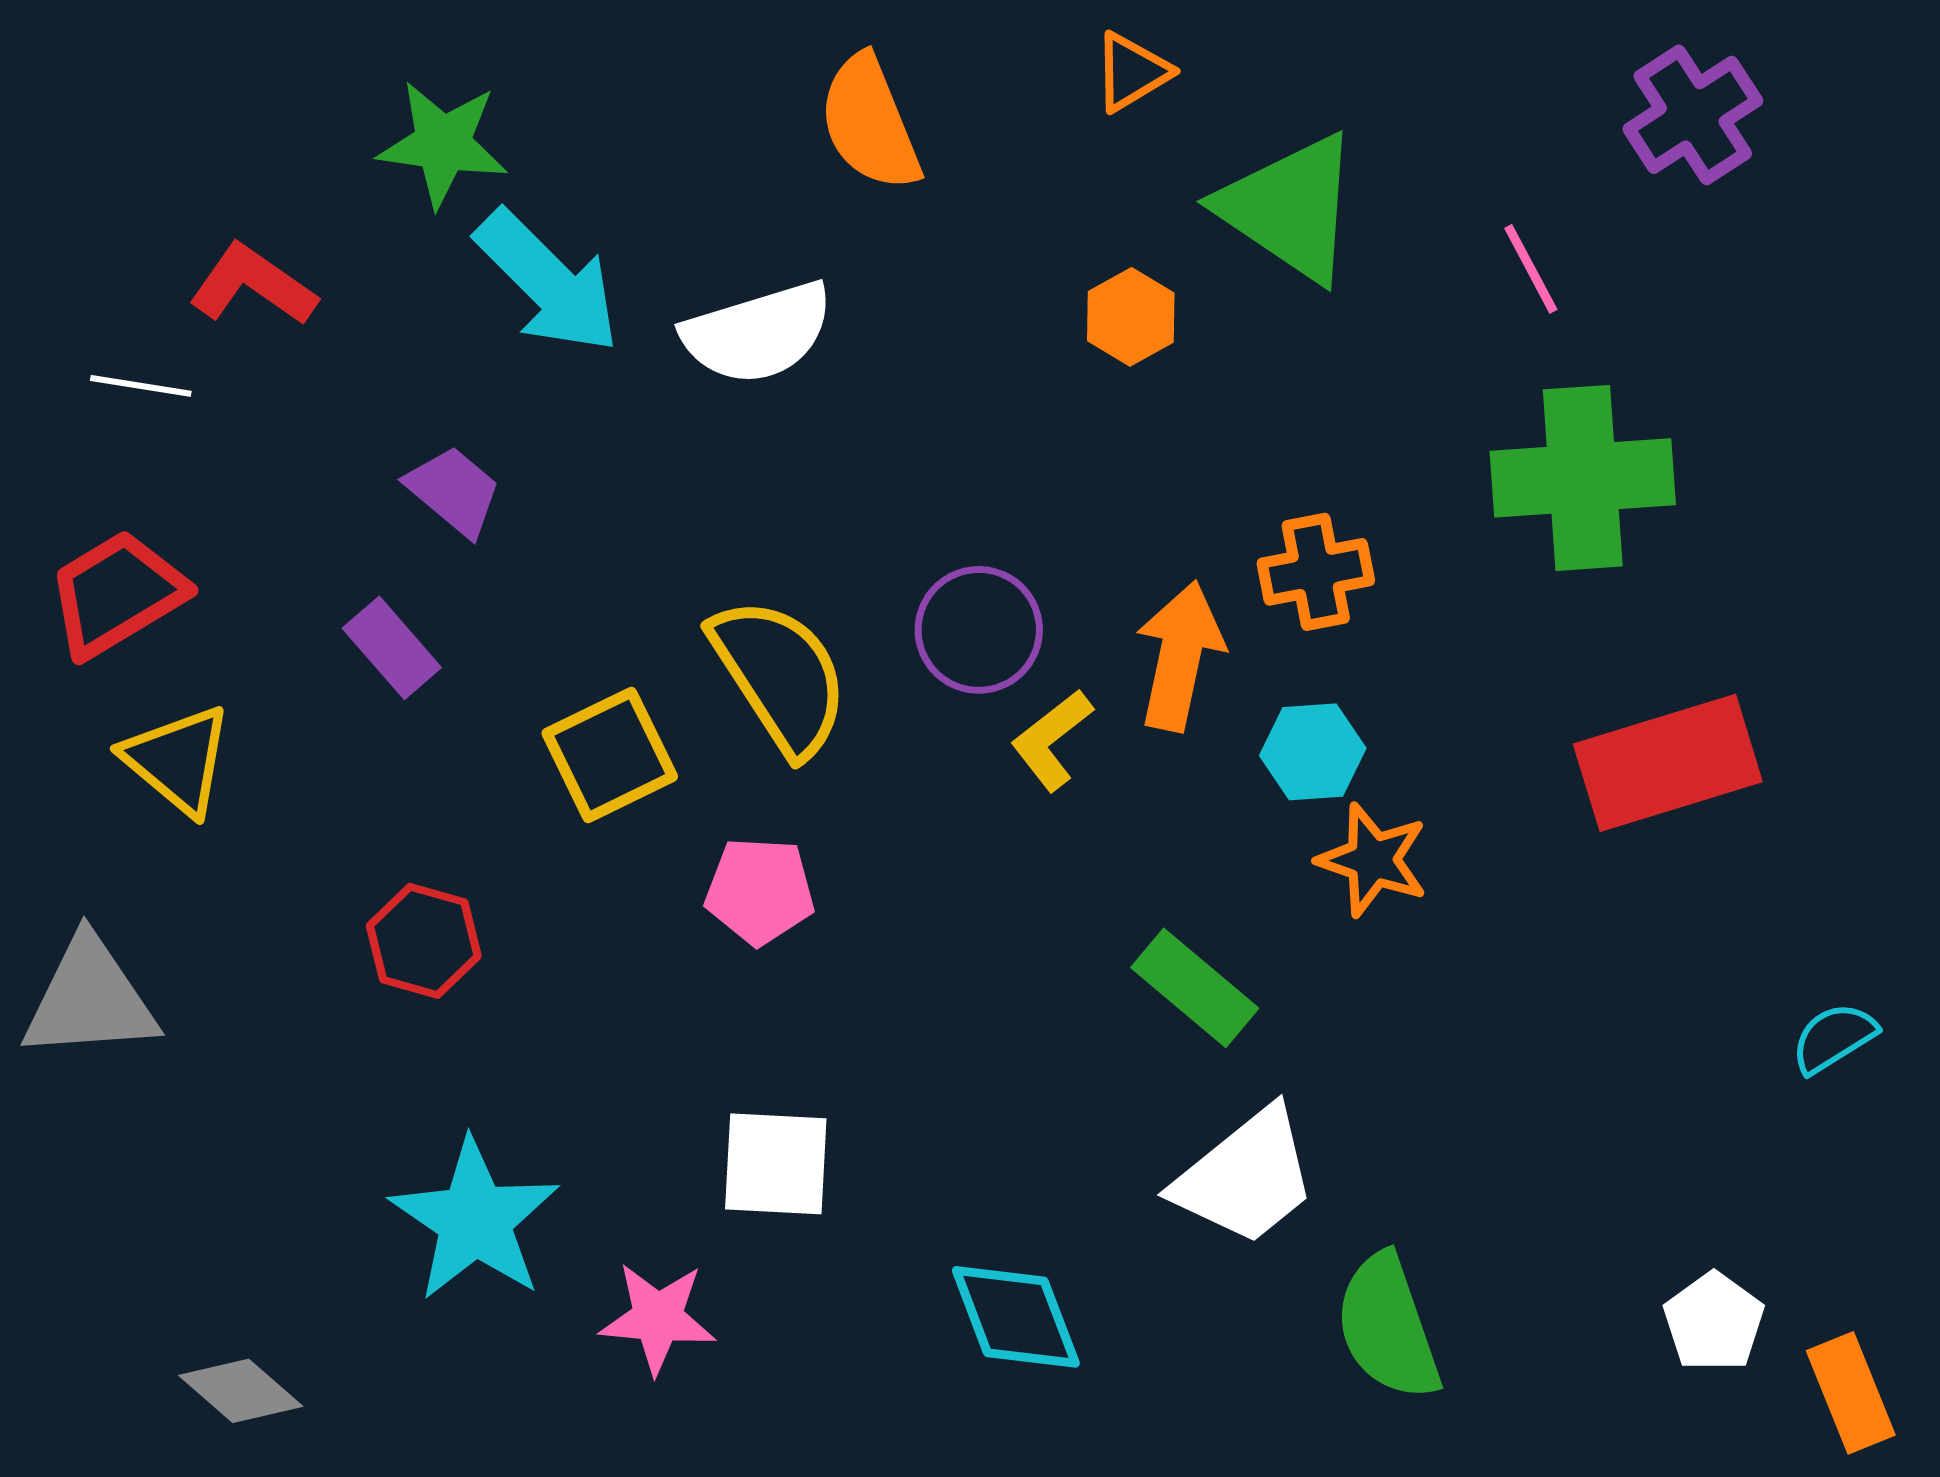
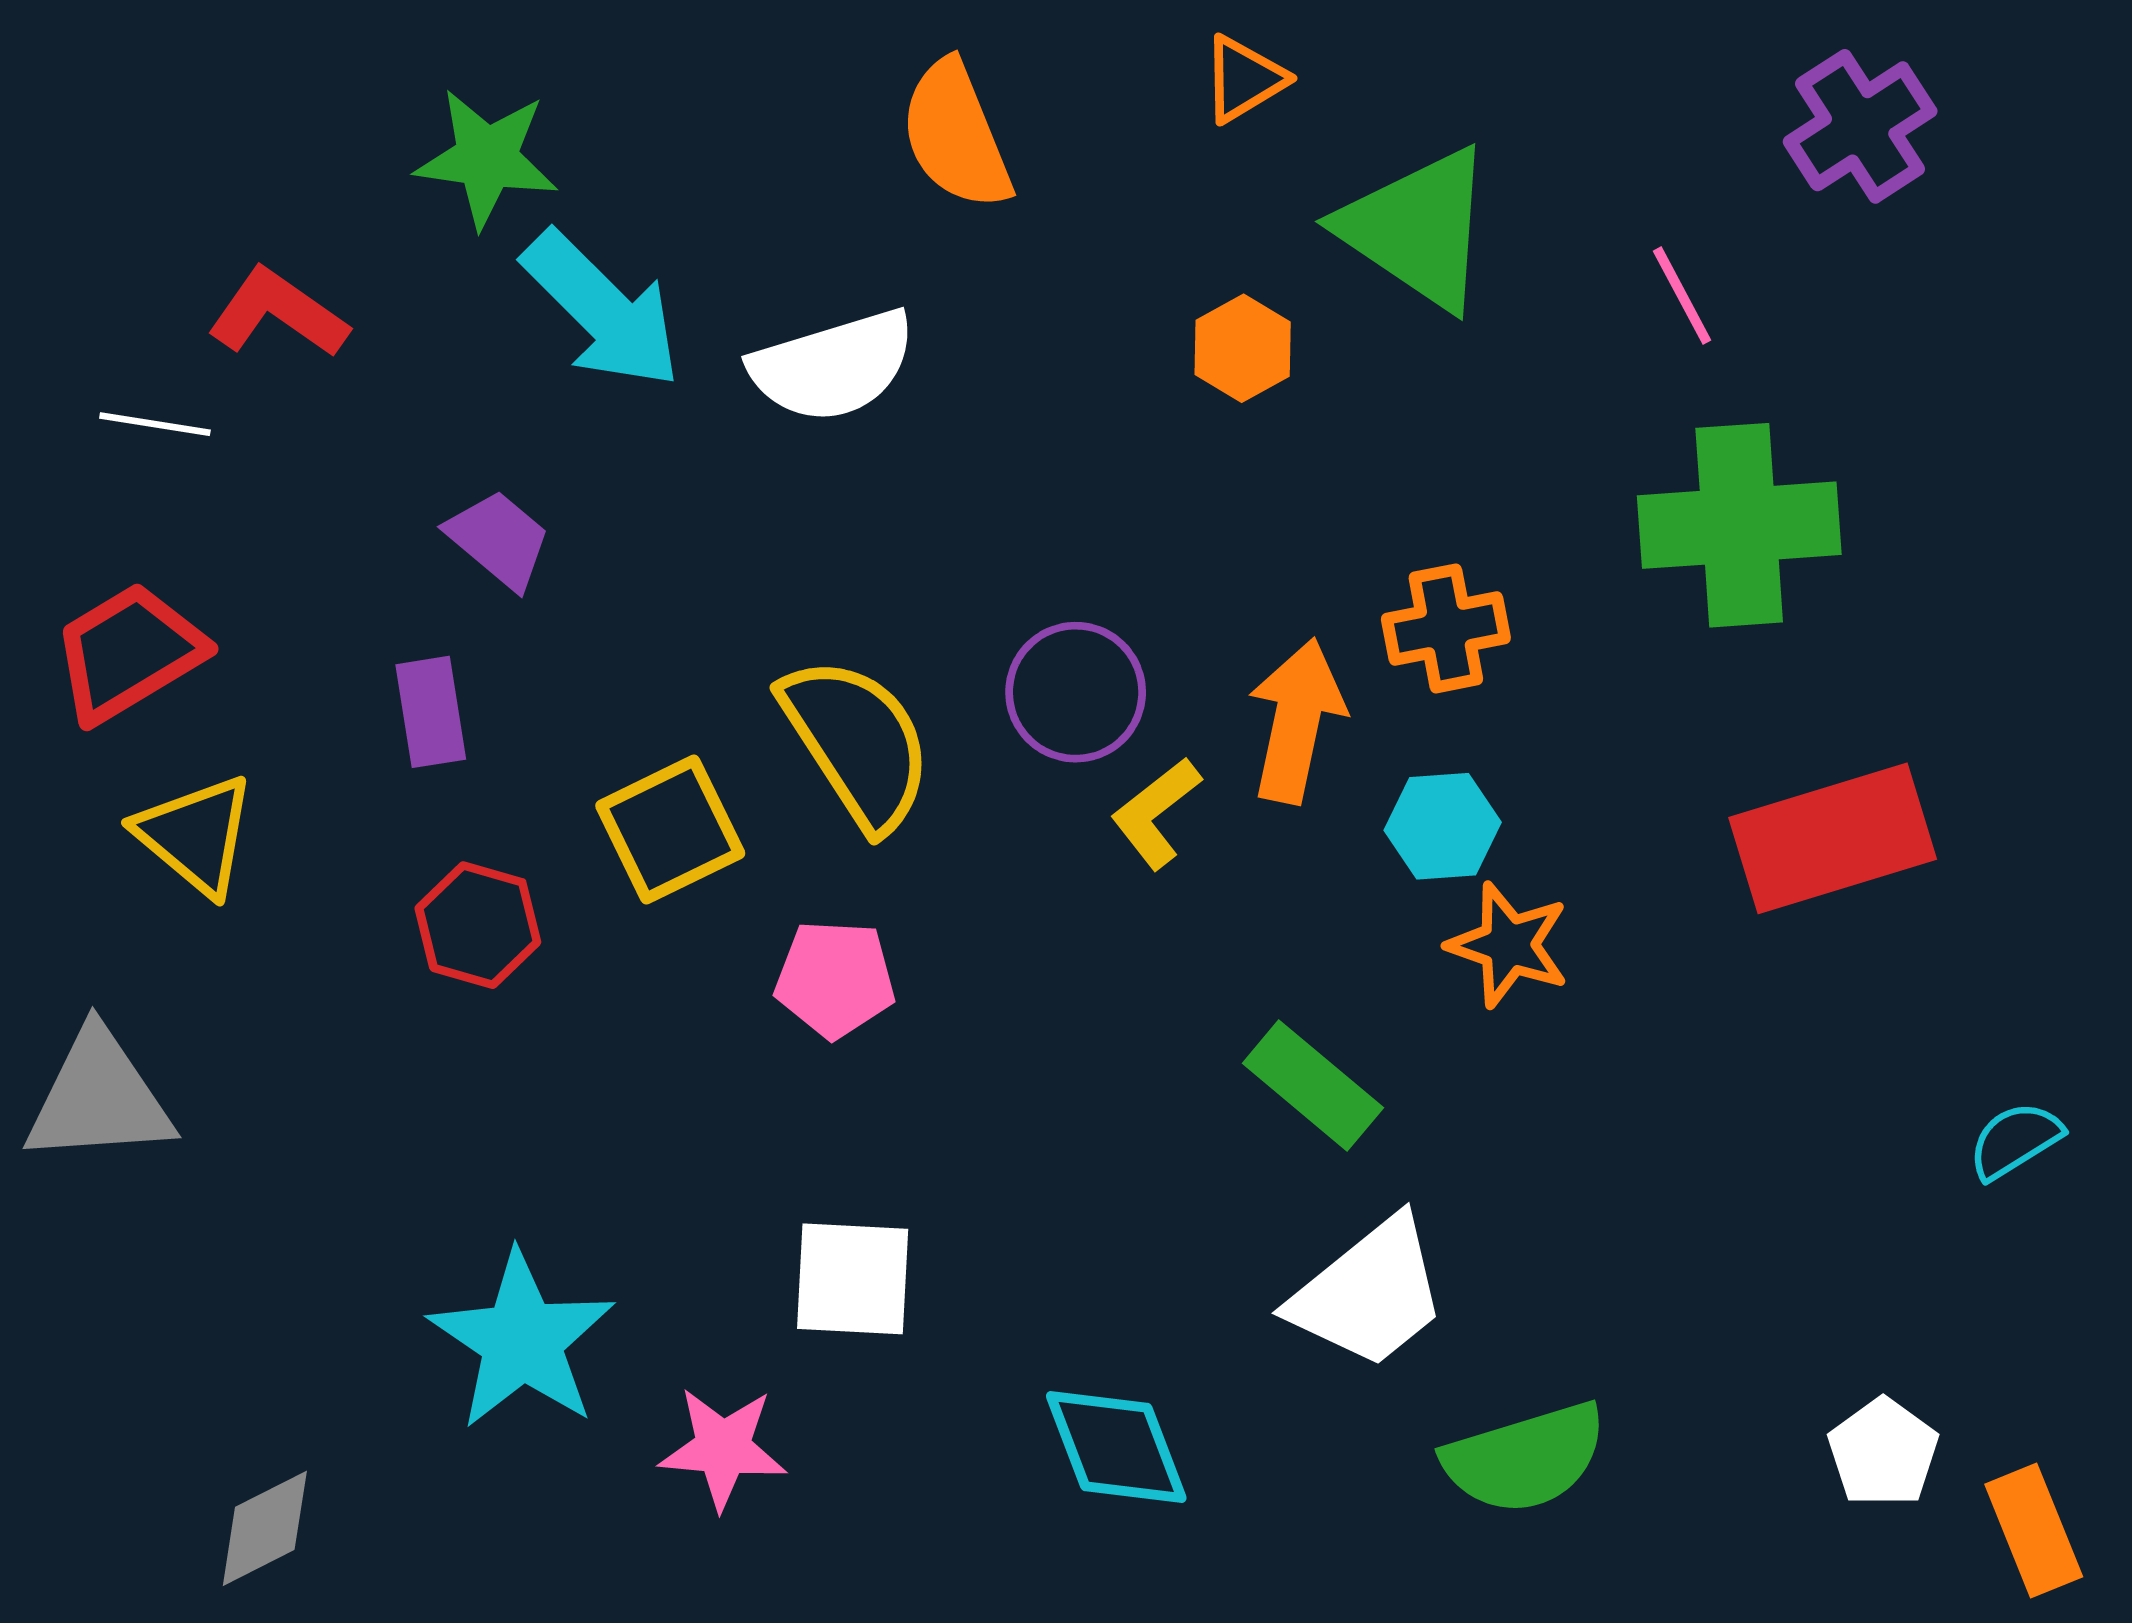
purple rectangle: (392, 648) -> (431, 712), turned 32
red hexagon: (424, 941) -> (478, 925), moved
green semicircle: (1388, 1327) -> (1525, 1458), turned -88
gray diamond: (241, 1391) -> (265, 1528), turned -68

